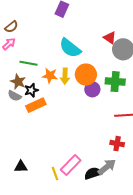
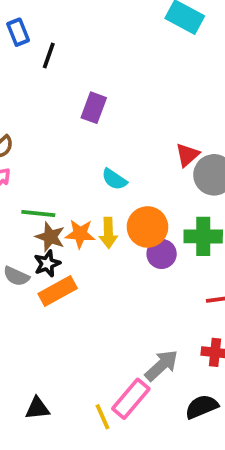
red triangle: (110, 38) -> (187, 155), turned 48
cyan semicircle: (70, 48) -> (114, 179), size x0.6
brown star: (18, 82) -> (50, 237), moved
gray arrow: (107, 167) -> (162, 365), moved
black semicircle: (93, 173) -> (202, 407), moved

